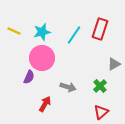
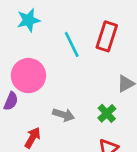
cyan star: (42, 32) -> (28, 20), moved
cyan line: (74, 35) -> (72, 44), turned -60

